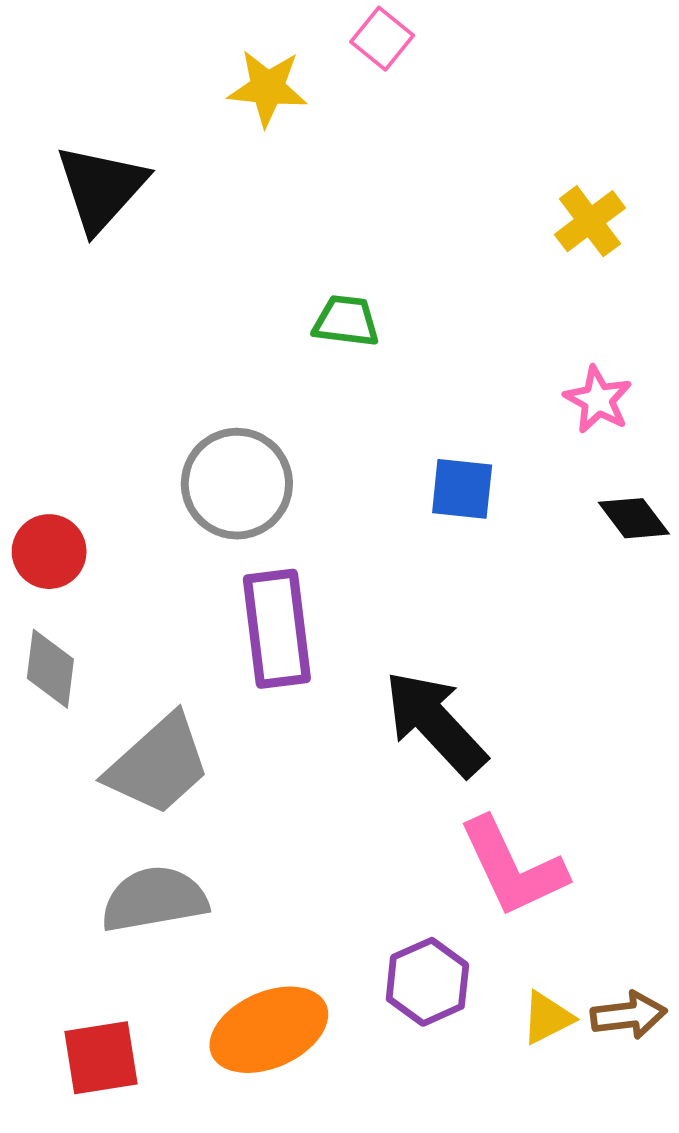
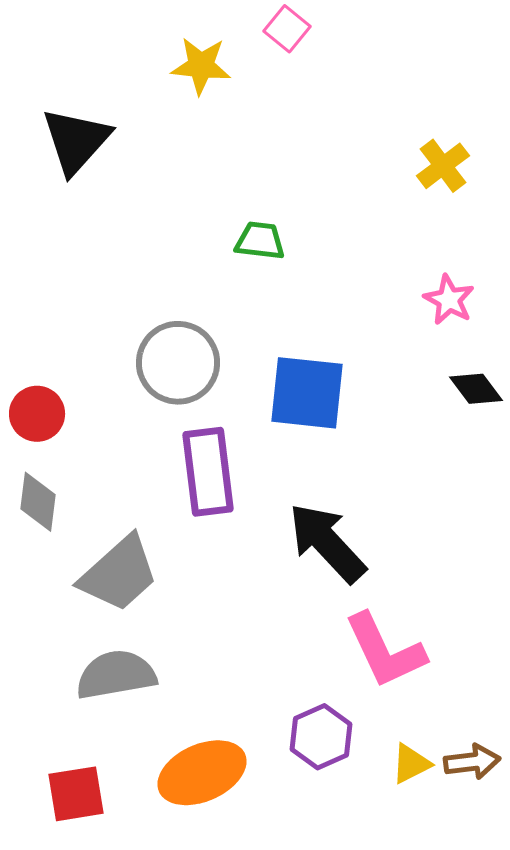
blue square: (462, 489) -> (307, 393), moved, size x1.6

